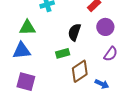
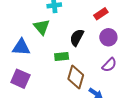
green triangle: (27, 28) -> (42, 27), moved, turned 42
brown diamond: (80, 71) -> (76, 77), turned -50

